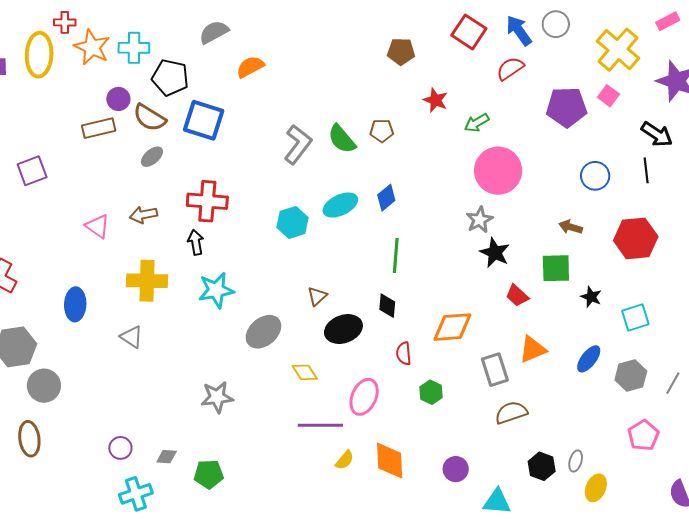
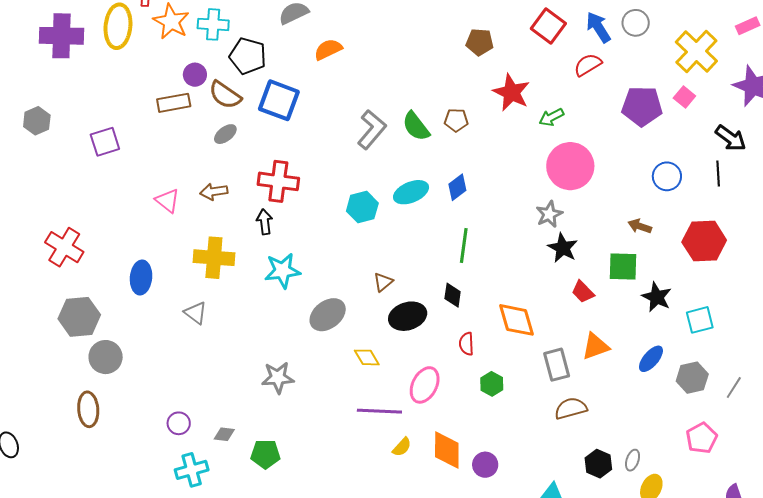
red star: (435, 100) -> (511, 92), size x1.5
black star: (591, 297) -> (657, 297), size x1.4
orange diamond: (452, 327) -> (517, 320), turned 75
purple circle: (456, 469) -> (485, 465), moved

